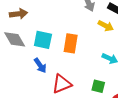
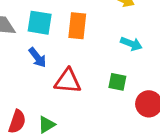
red triangle: (62, 84) -> (68, 81), turned 30

